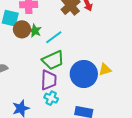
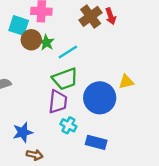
yellow triangle: (105, 70) -> (126, 82), moved
cyan cross: (51, 98) -> (68, 125), moved

